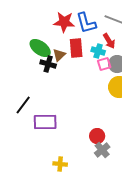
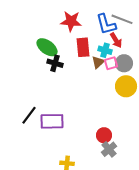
blue L-shape: (86, 23) -> (106, 24), moved
brown triangle: (59, 55) -> (98, 62), moved
black line: (23, 105) -> (29, 115), moved

